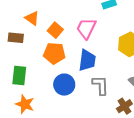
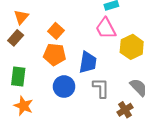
orange triangle: (32, 18) -> (21, 17), moved, turned 35
pink trapezoid: (86, 28) -> (106, 28), moved, turned -55
brown rectangle: (16, 38) -> (16, 38), turned -56

